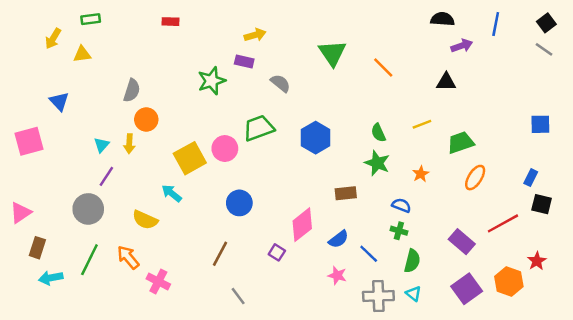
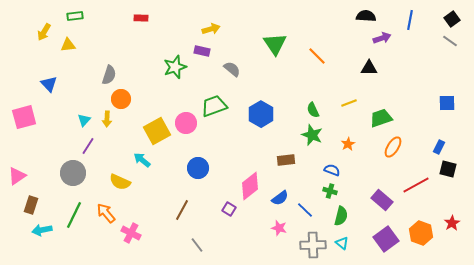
red star: (537, 261) -> (452, 223), moved

